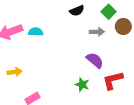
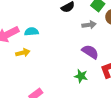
yellow arrow: (15, 72) -> (23, 53), moved

